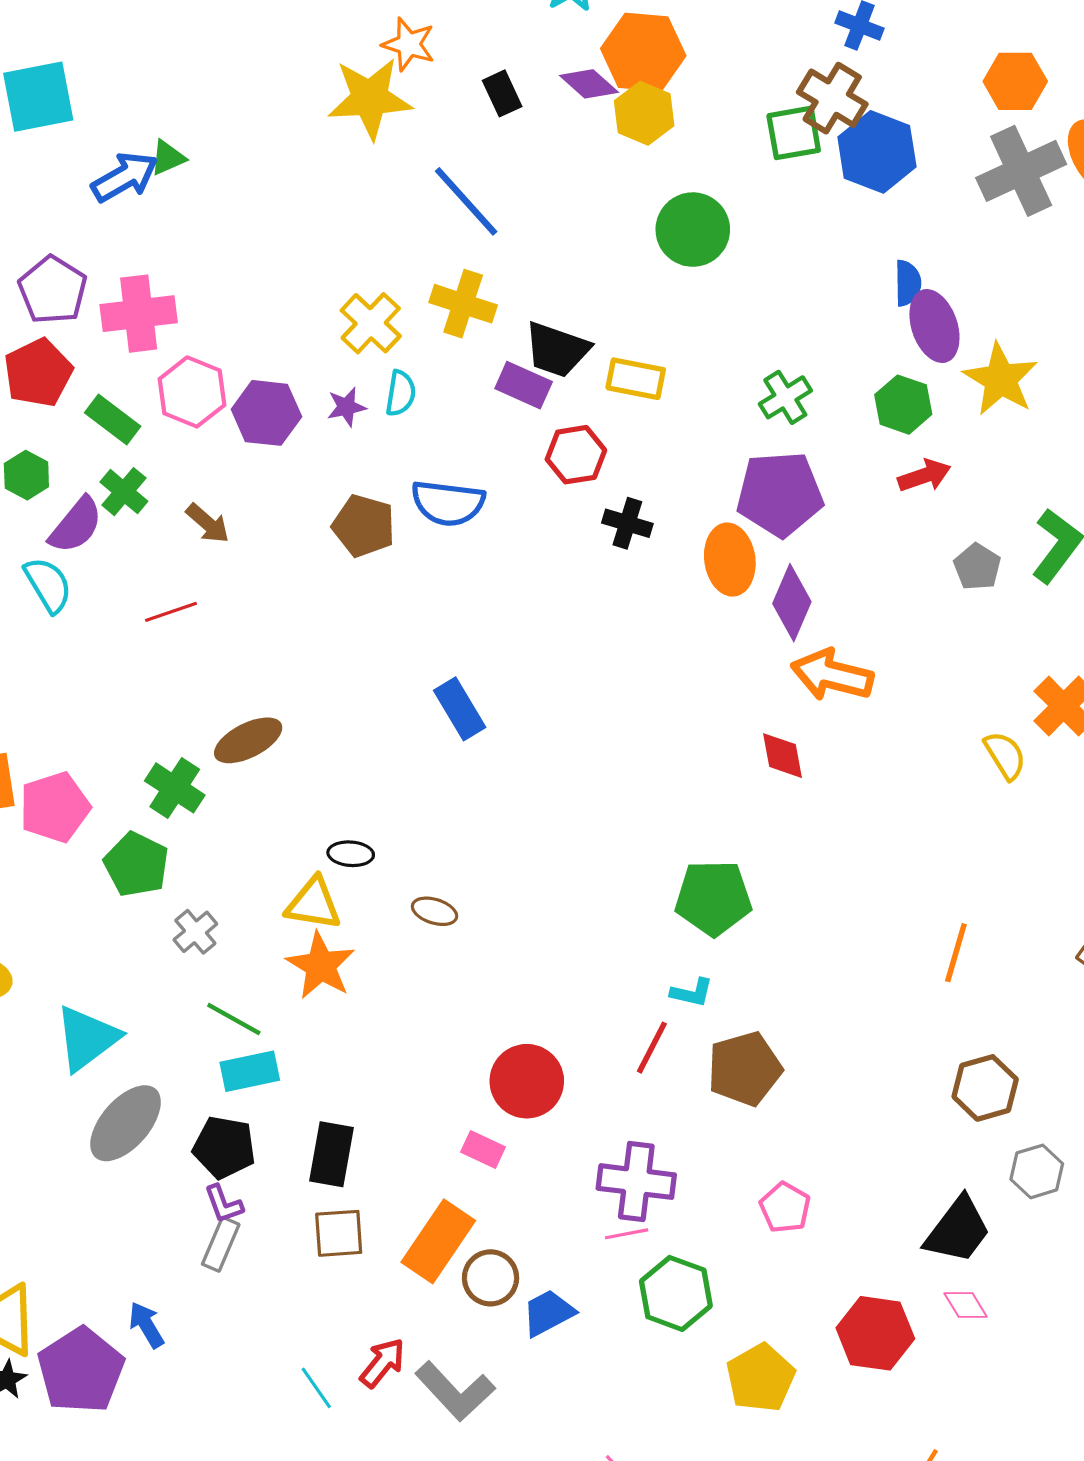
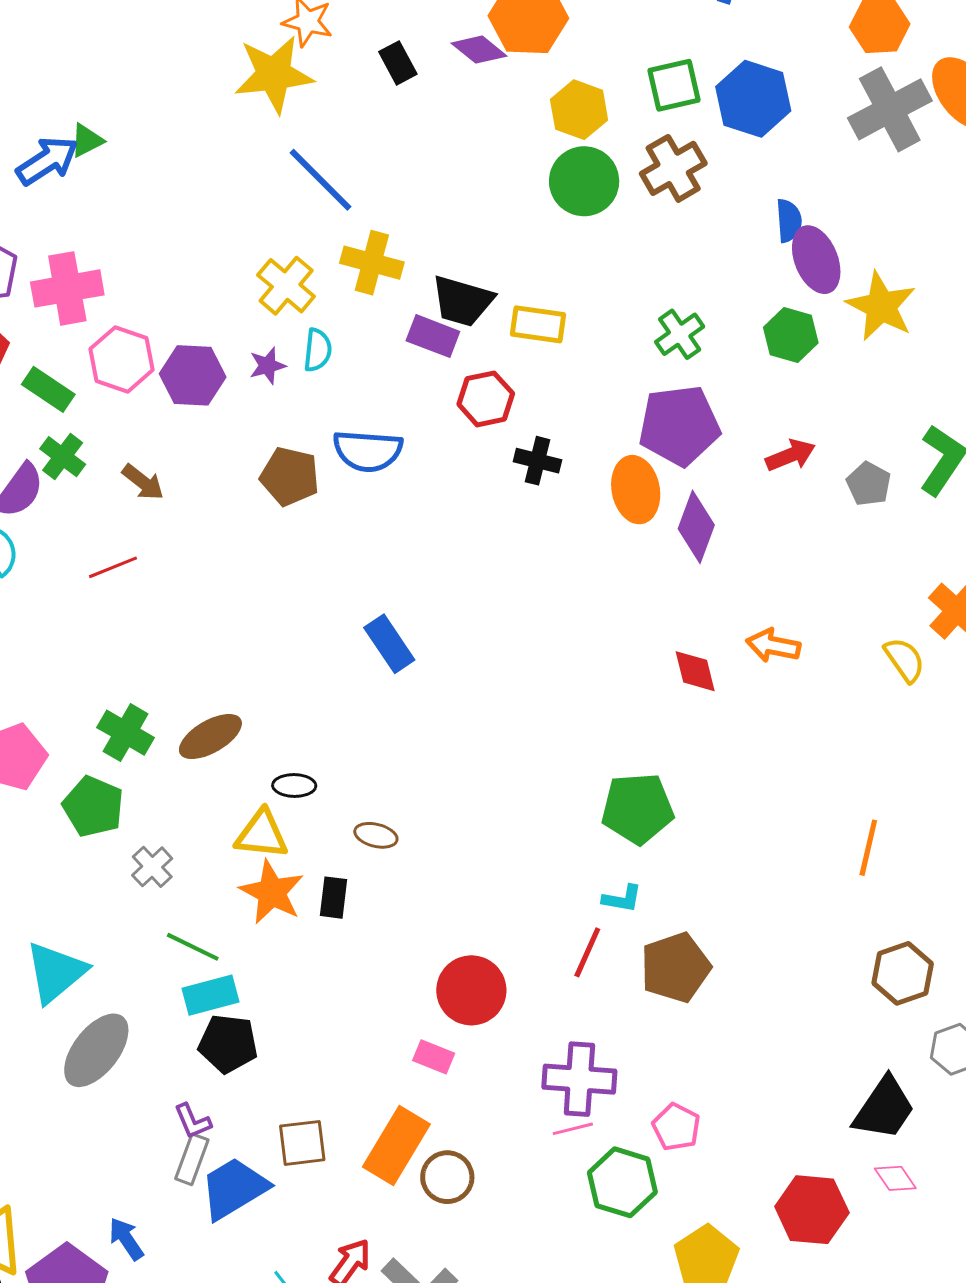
brown cross: (832, 98) -> (673, 168), moved, turned 32
yellow hexagon: (644, 113) -> (579, 110), moved
blue line: (466, 201) -> (321, 180), moved
red arrow: (924, 476) -> (790, 455), moved
orange arrow: (832, 675) -> (773, 646), moved, size x0.7
brown ellipse: (248, 740) -> (210, 737), moved
black pentagon: (224, 1147) -> (228, 1044), moved
black rectangle: (331, 1154) -> (334, 898), moved, size x0.7
pink pentagon: (785, 1208) -> (676, 1127), moved
blue trapezoid: (548, 1313) -> (234, 1188), moved, size x1.4

